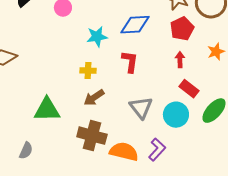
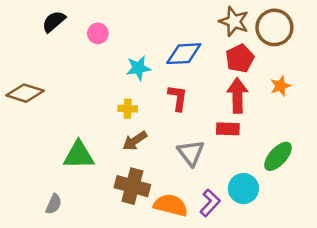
red arrow: (180, 60) -> (237, 95), size x1.8
red rectangle: (189, 89) -> (228, 129), moved, turned -36
cyan circle: (176, 115) -> (243, 189), moved

